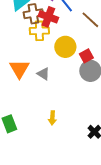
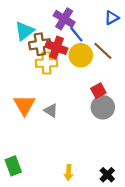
yellow circle: (65, 47) -> (81, 55), moved
yellow arrow: (52, 118) -> (69, 173), moved

